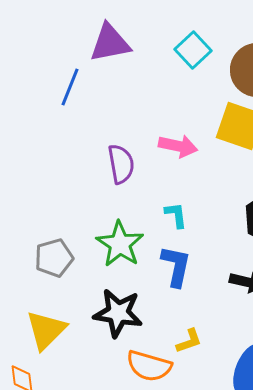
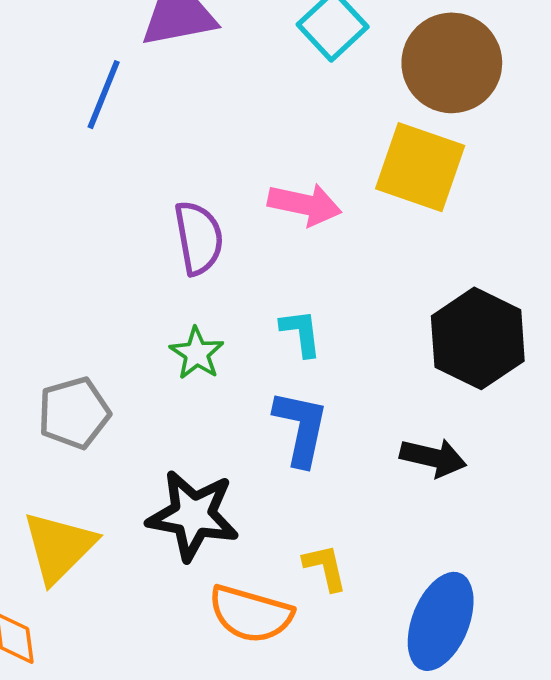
green star: (120, 244) -> (197, 353), moved, size x0.6
yellow L-shape: (189, 341) -> (325, 567), turned -84

